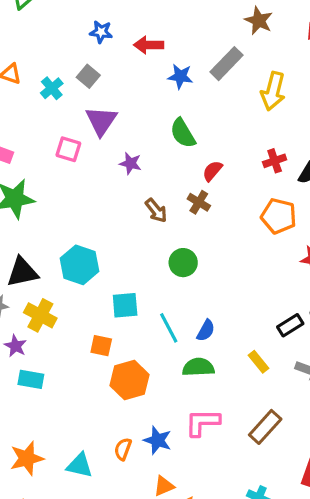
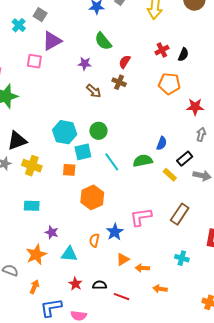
purple triangle: (101, 121) -> (52, 41), turned 35
purple star: (130, 163) -> (85, 64), moved
green circle: (183, 263) -> (99, 131), moved
cyan hexagon: (79, 265) -> (65, 132), moved
black rectangle: (290, 325) -> (185, 159), moved
blue semicircle: (206, 331) -> (162, 143), moved
purple star: (15, 346) -> (52, 232), moved
orange square: (101, 346) -> (69, 170), moved
green semicircle: (198, 367) -> (143, 161), moved
blue star: (157, 440) -> (115, 232), turned 30

